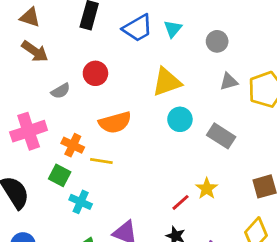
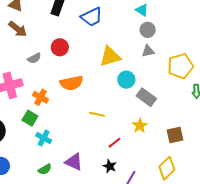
cyan triangle: (173, 29) -> (142, 10), moved, turned -40
gray triangle: (229, 81) -> (148, 51), moved
cyan circle: (180, 119) -> (126, 80), moved
yellow line: (101, 161) -> (97, 114), moved
yellow star: (207, 189) -> (140, 126), moved

